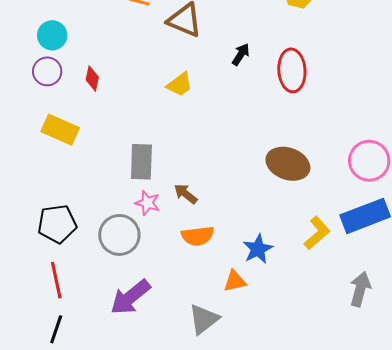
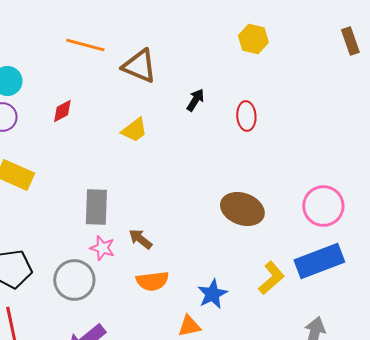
red ellipse: (292, 70) -> (246, 116), size x0.7
red diamond: (92, 78) -> (62, 111), moved, turned 50

